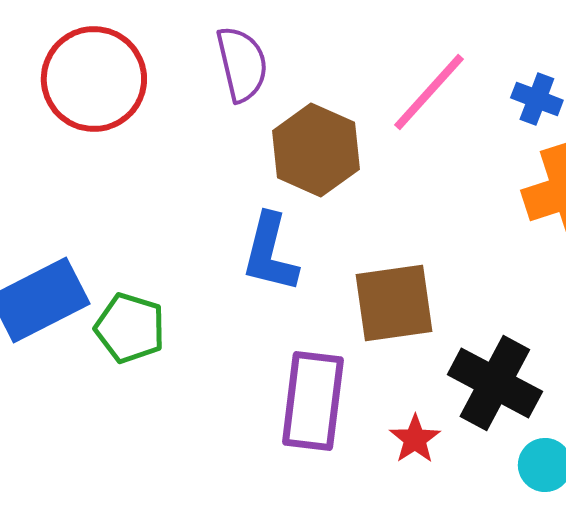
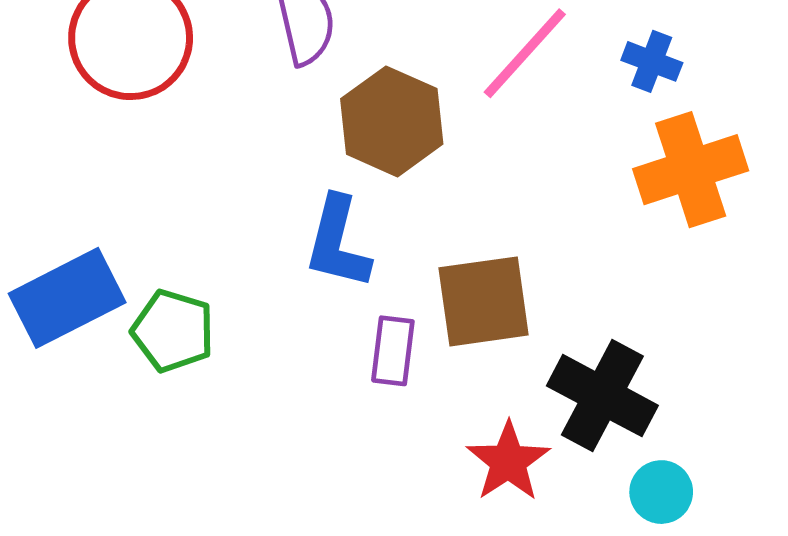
purple rectangle: (313, 401) -> (393, 351), moved, size x0.6
red star: (415, 439) -> (508, 461), size x1.4

